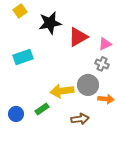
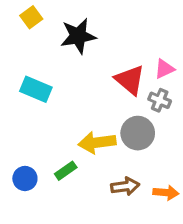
red triangle: (78, 37) -> (130, 80), moved, turned -50
cyan rectangle: (23, 57) -> (36, 89), turned 42
orange arrow: (106, 99) -> (166, 193), moved

